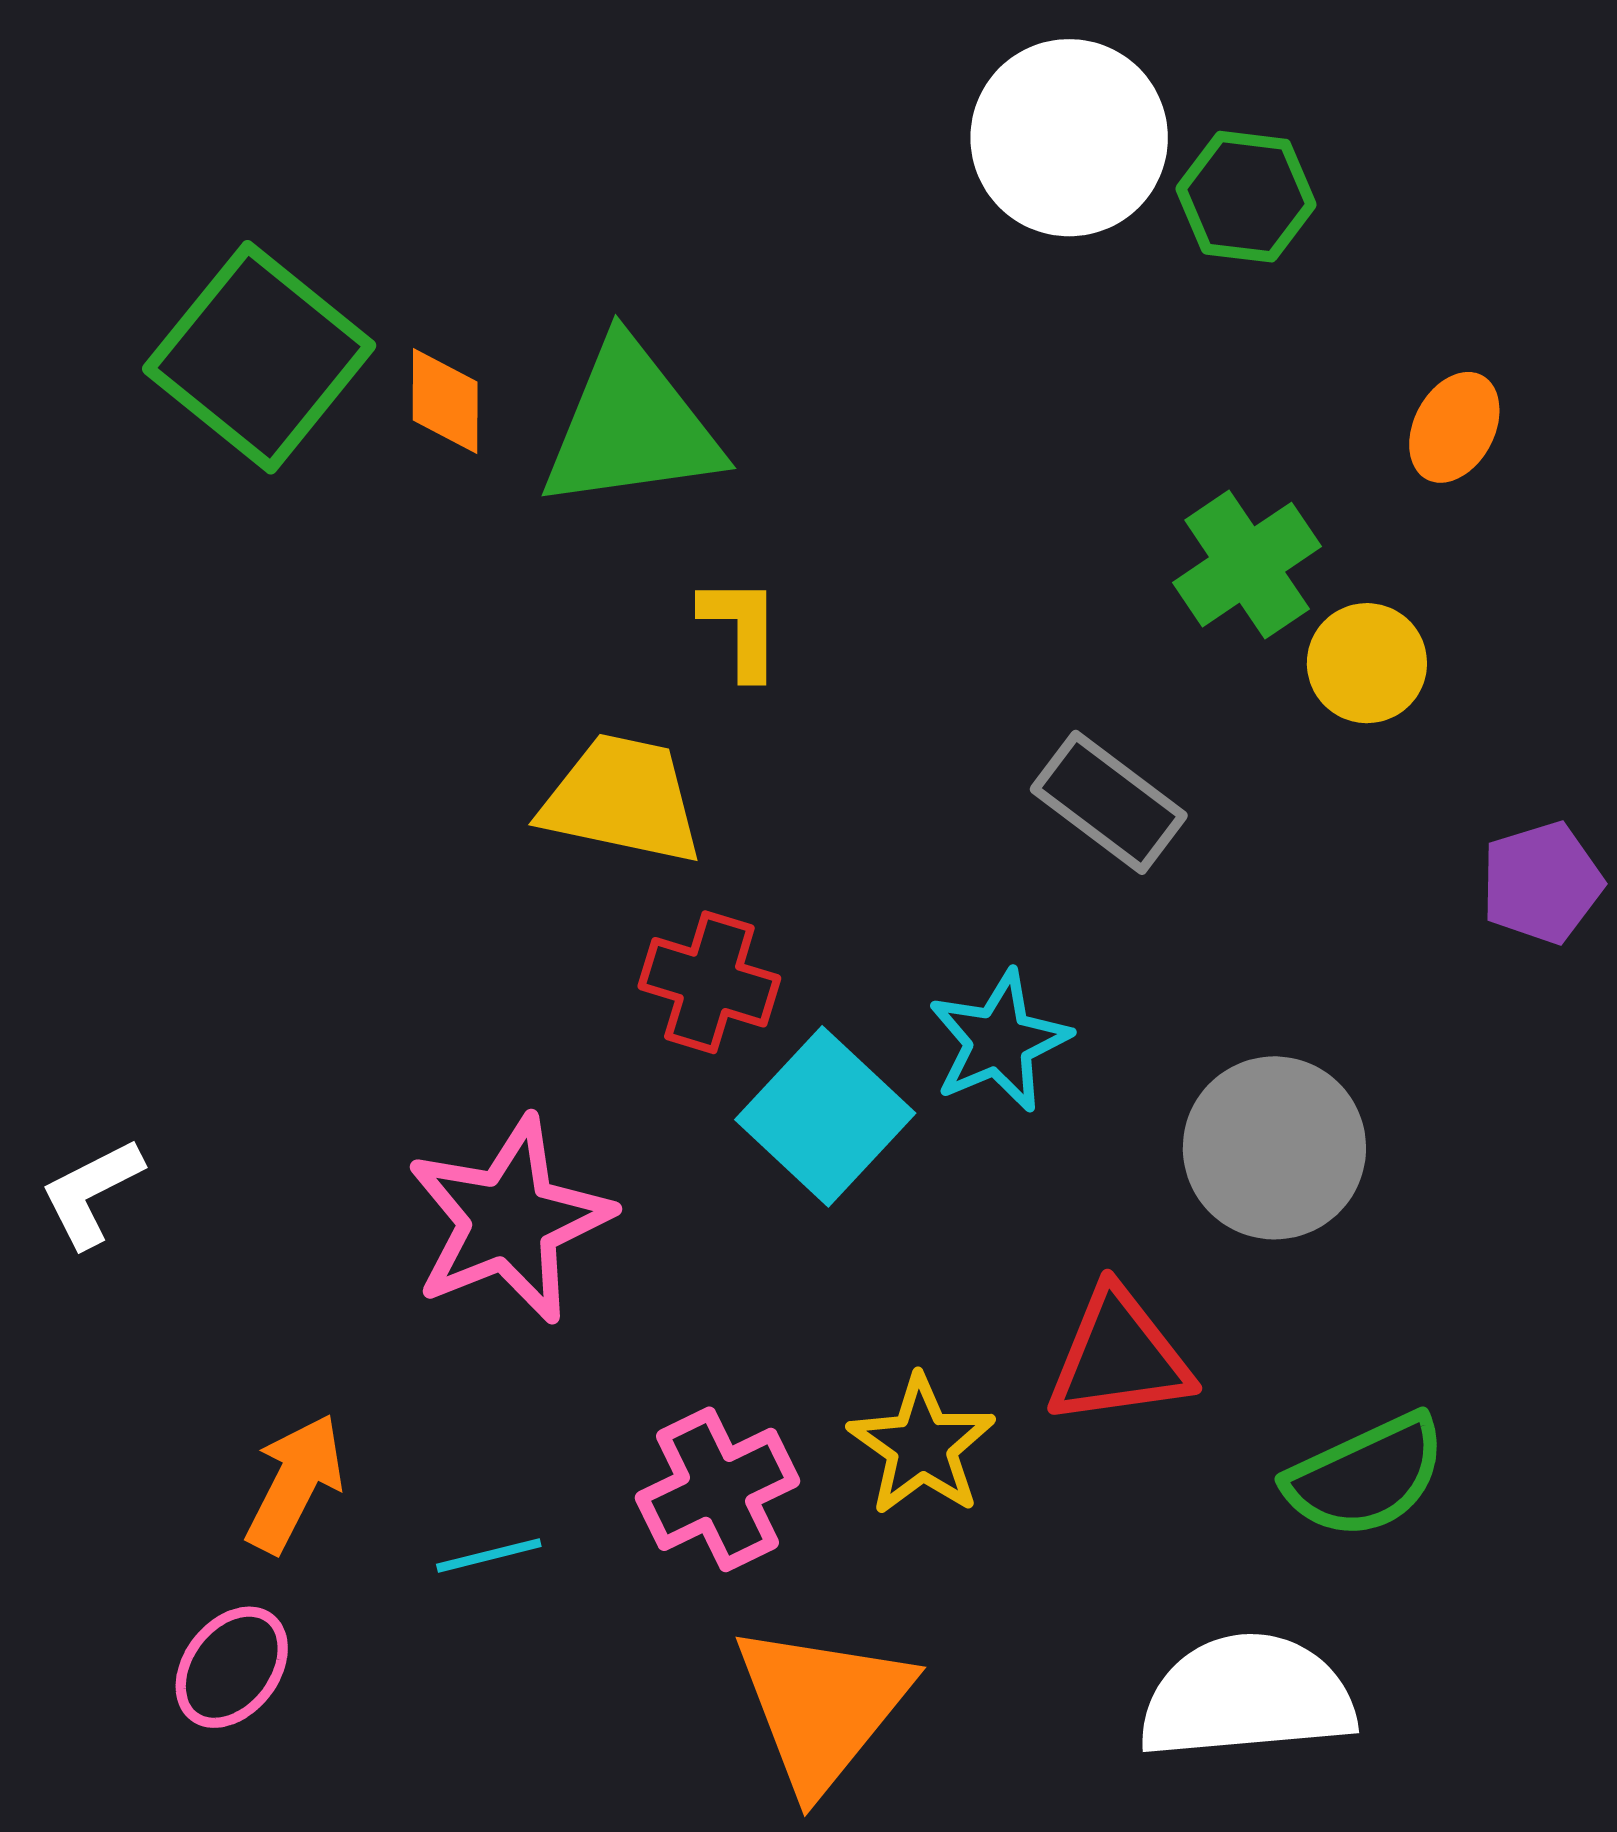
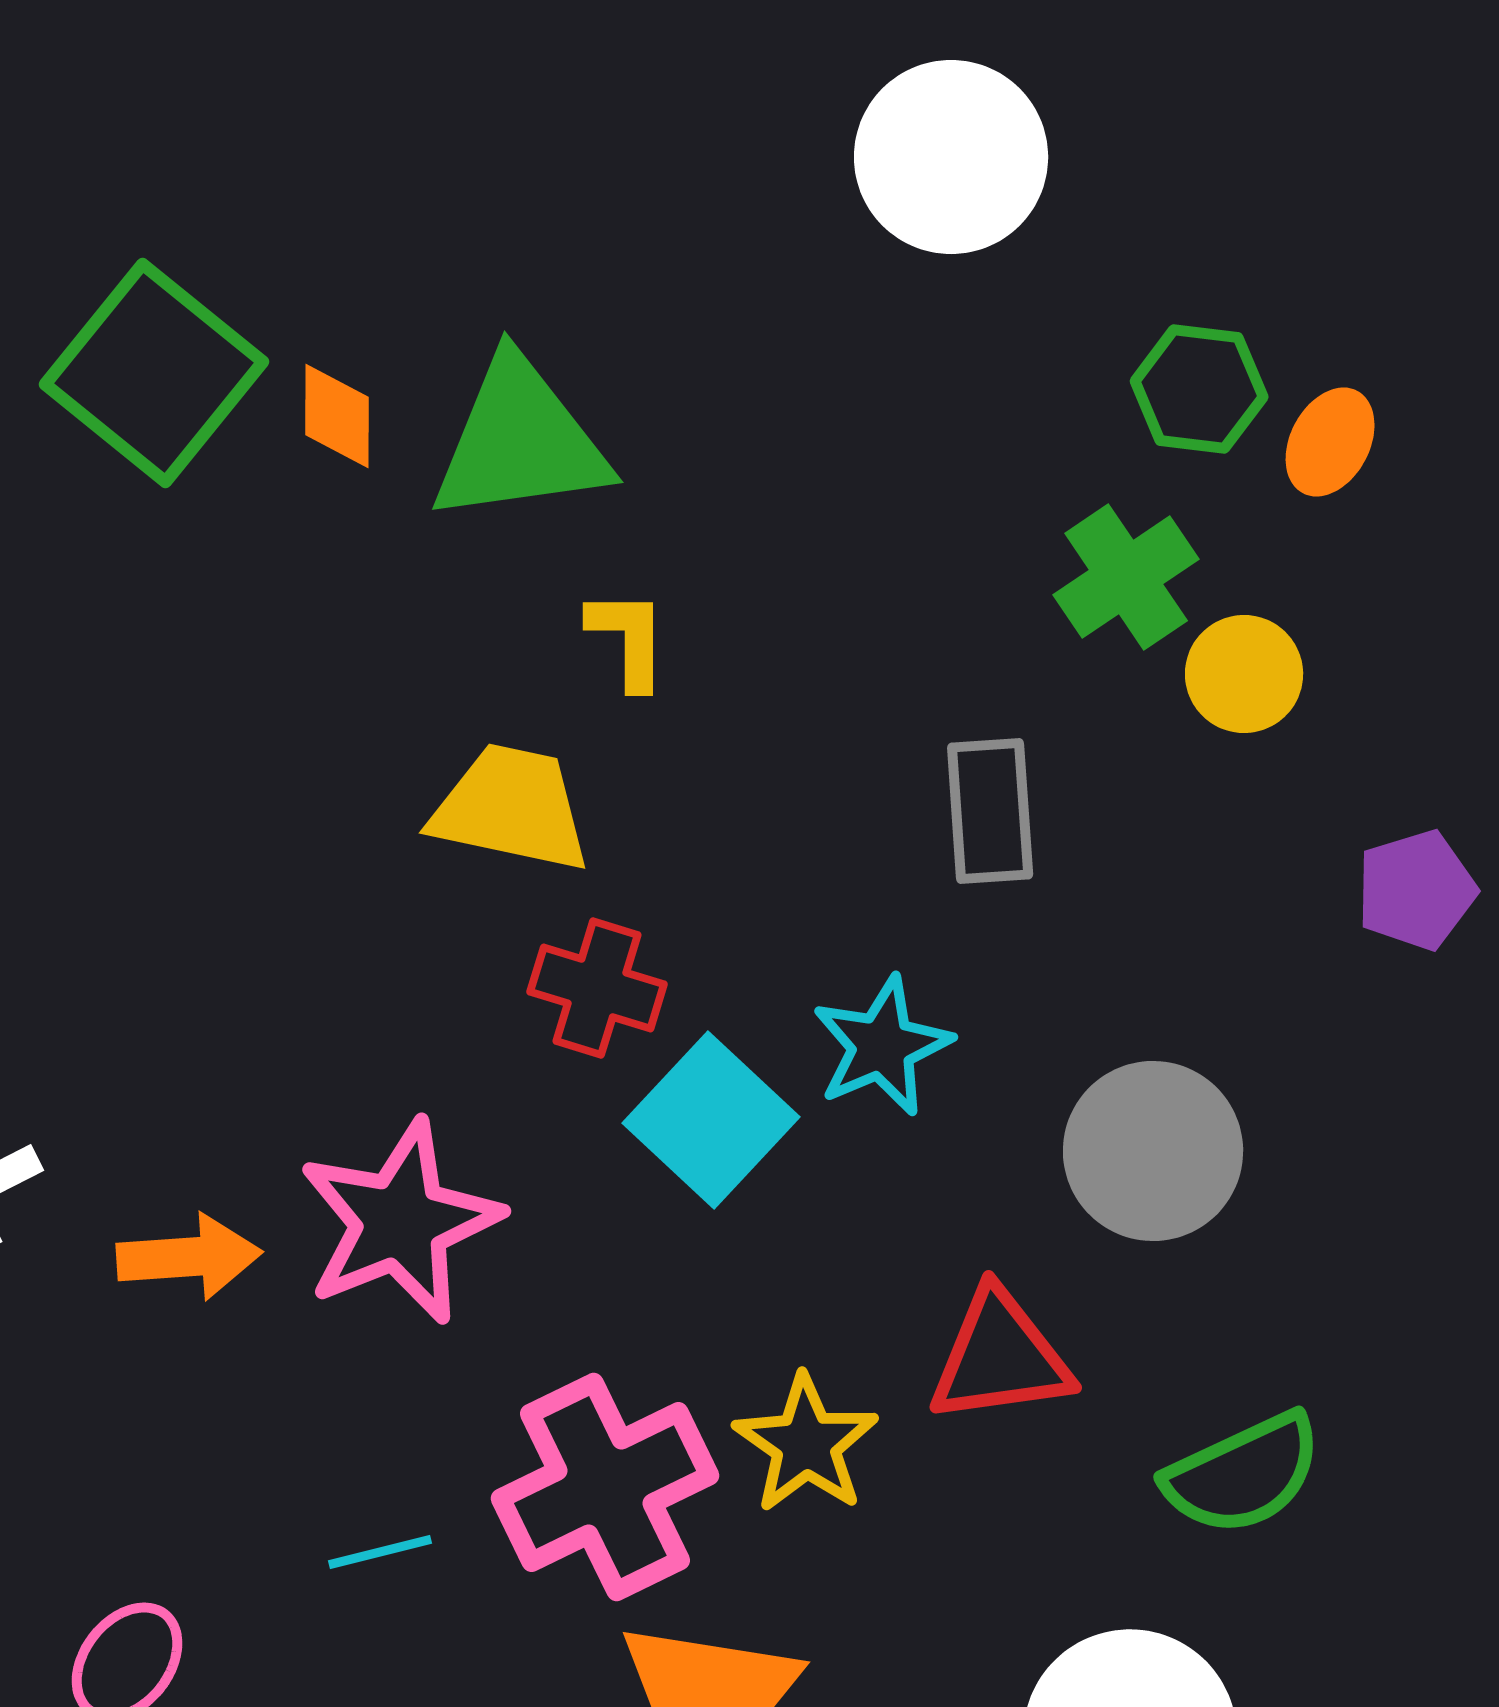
green hexagon: (1246, 197) -> (1199, 389), moved
gray rectangle: (1109, 802) -> (990, 811), turned 49
orange arrow: (295, 1483) -> (189, 1257), moved, turned 59
pink cross: (718, 1489) -> (605, 1487), size x1.4

